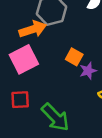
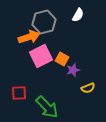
pink square: (24, 59) -> (41, 56), moved

